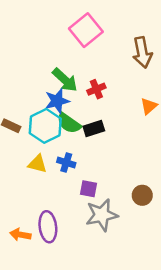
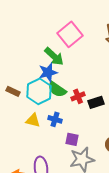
pink square: (86, 30) -> (70, 34), moved
red cross: (96, 89) -> (78, 96), moved
black rectangle: (94, 128) -> (96, 102), moved

